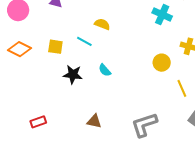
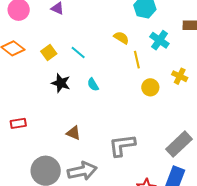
yellow semicircle: (102, 24) -> (121, 38), moved
yellow square: (55, 47) -> (49, 53), turned 35
yellow line: (182, 88) -> (137, 60), moved

